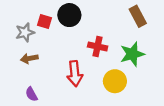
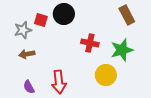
red arrow: (75, 74) -> (59, 82), moved

